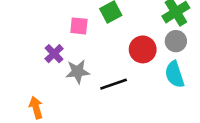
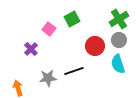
pink square: (79, 26) -> (49, 29), turned 32
gray star: (78, 72) -> (48, 78), moved

